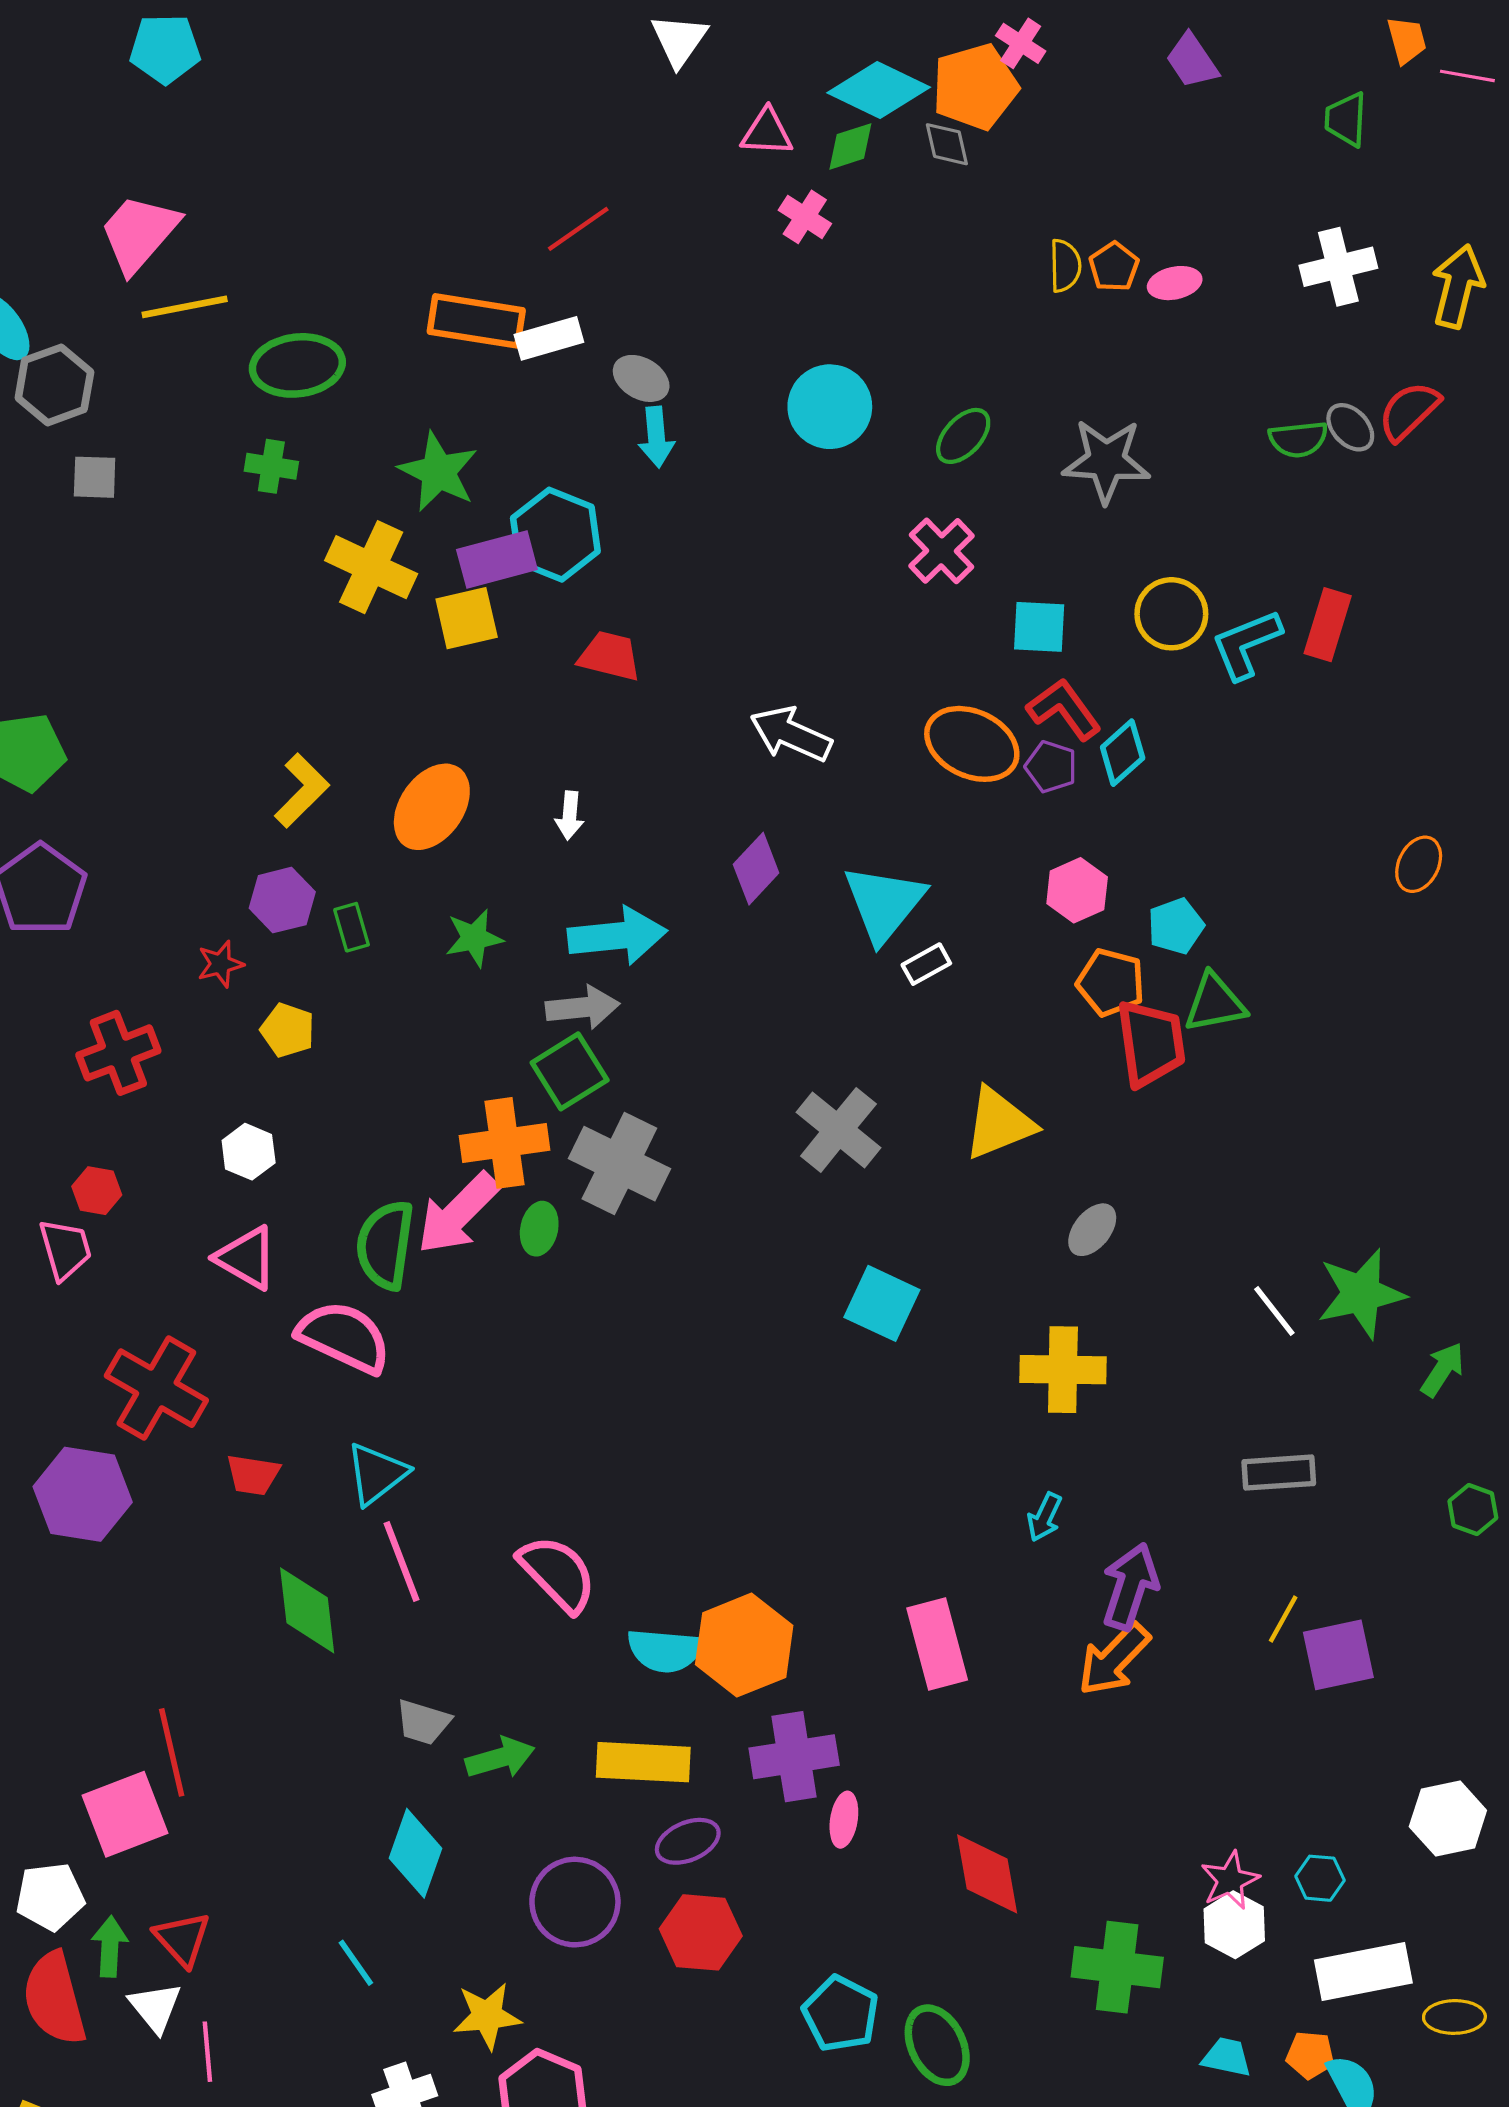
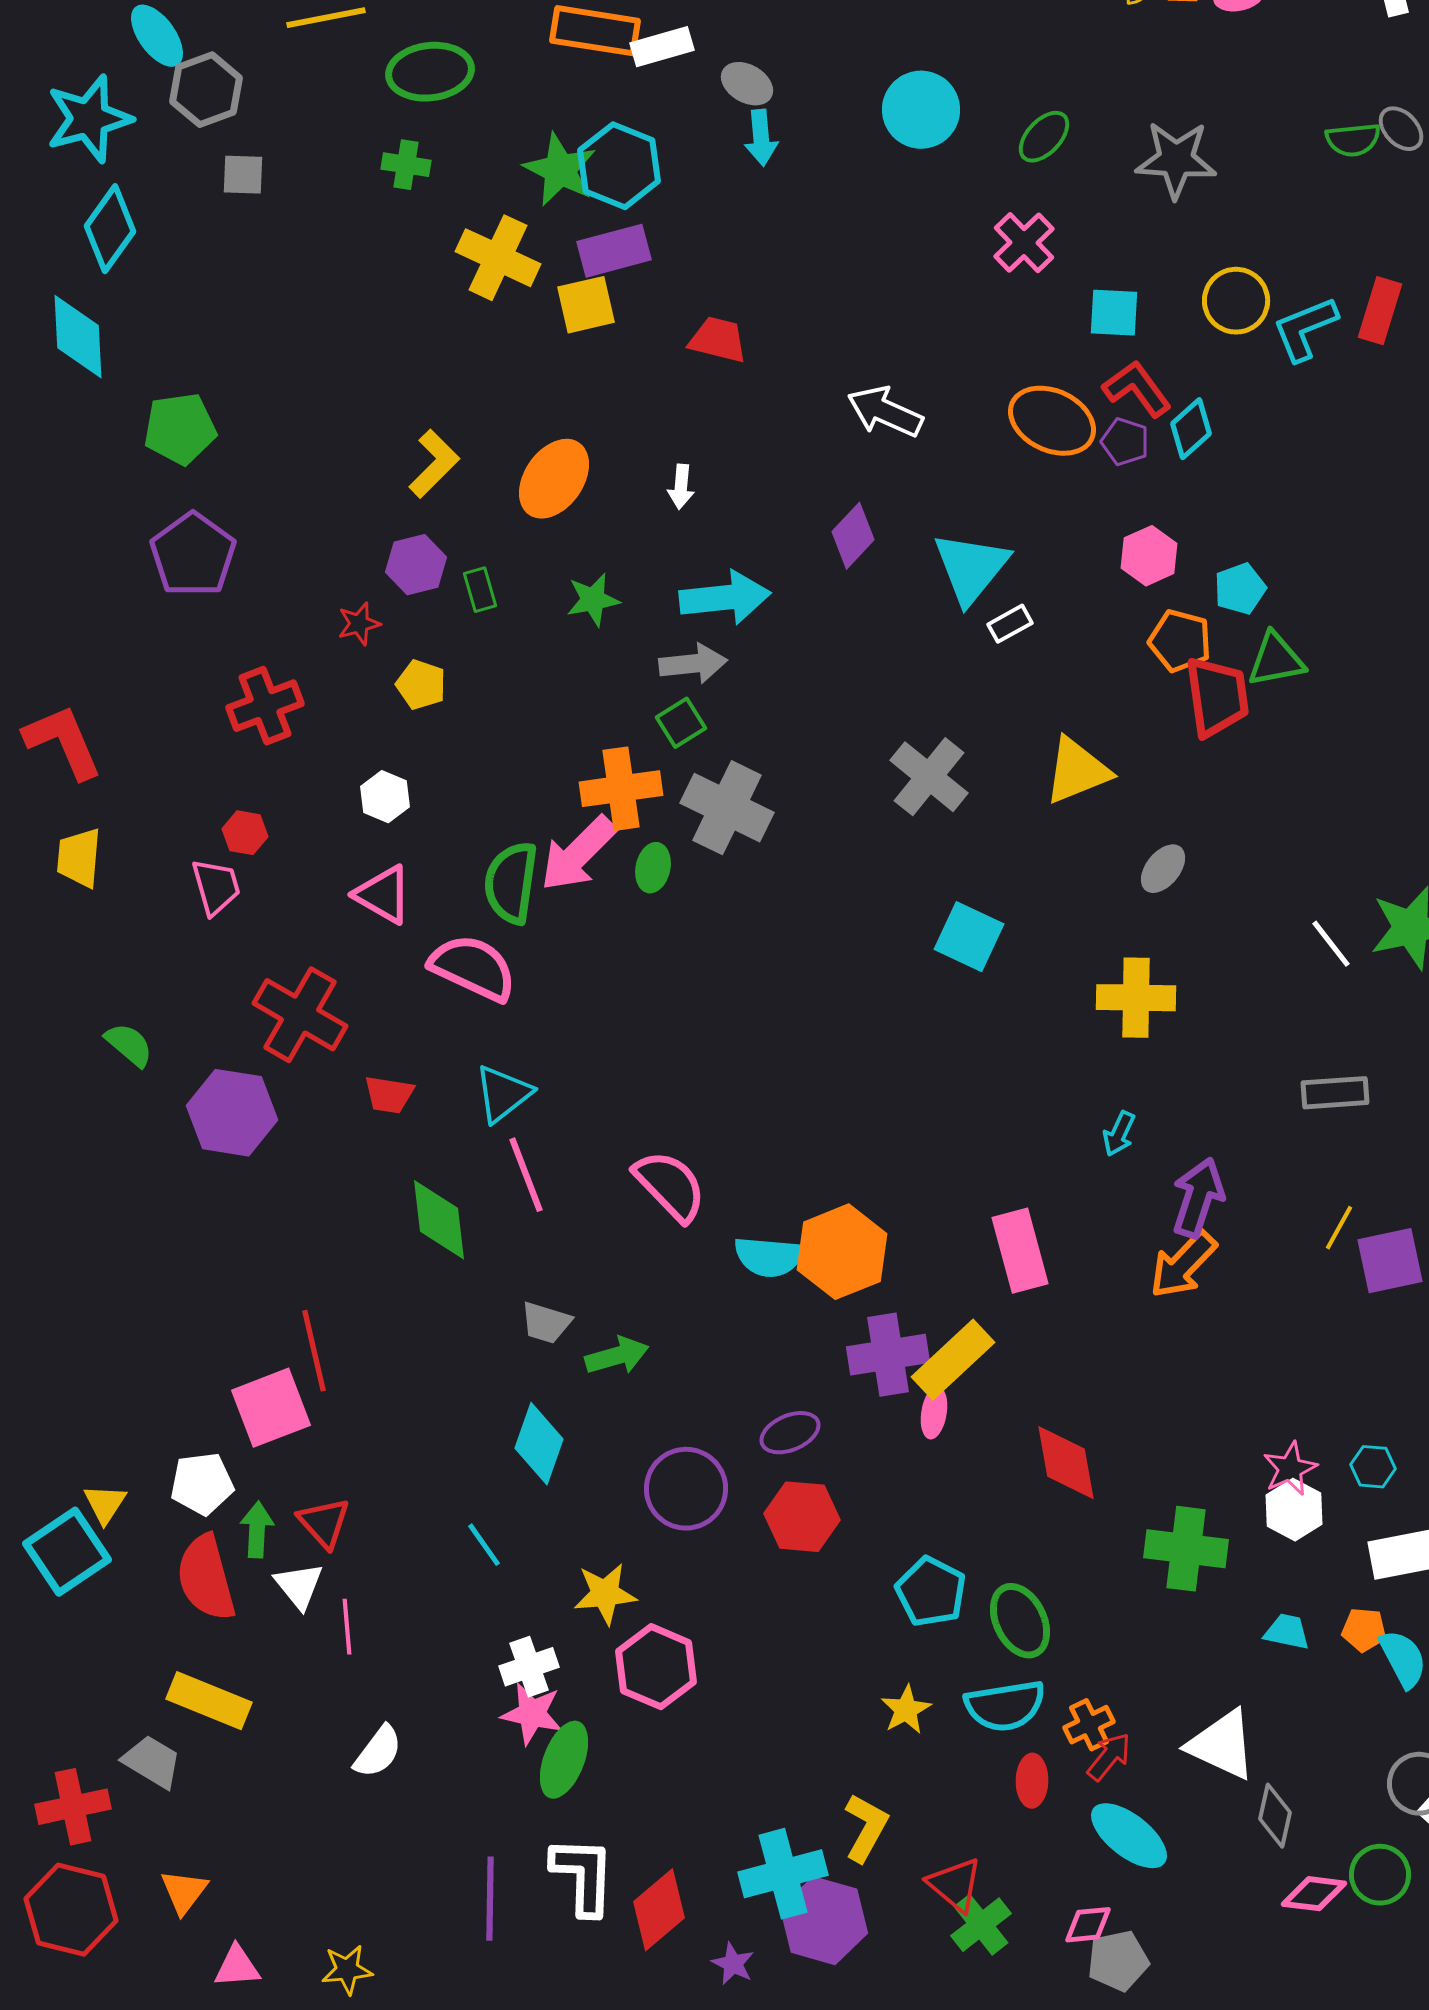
cyan hexagon: (555, 535) -> (619, 166), moved
green square: (570, 1071) -> (681, 723), size x0.7
yellow rectangle: (643, 1762) -> (953, 1360), moved, turned -46

